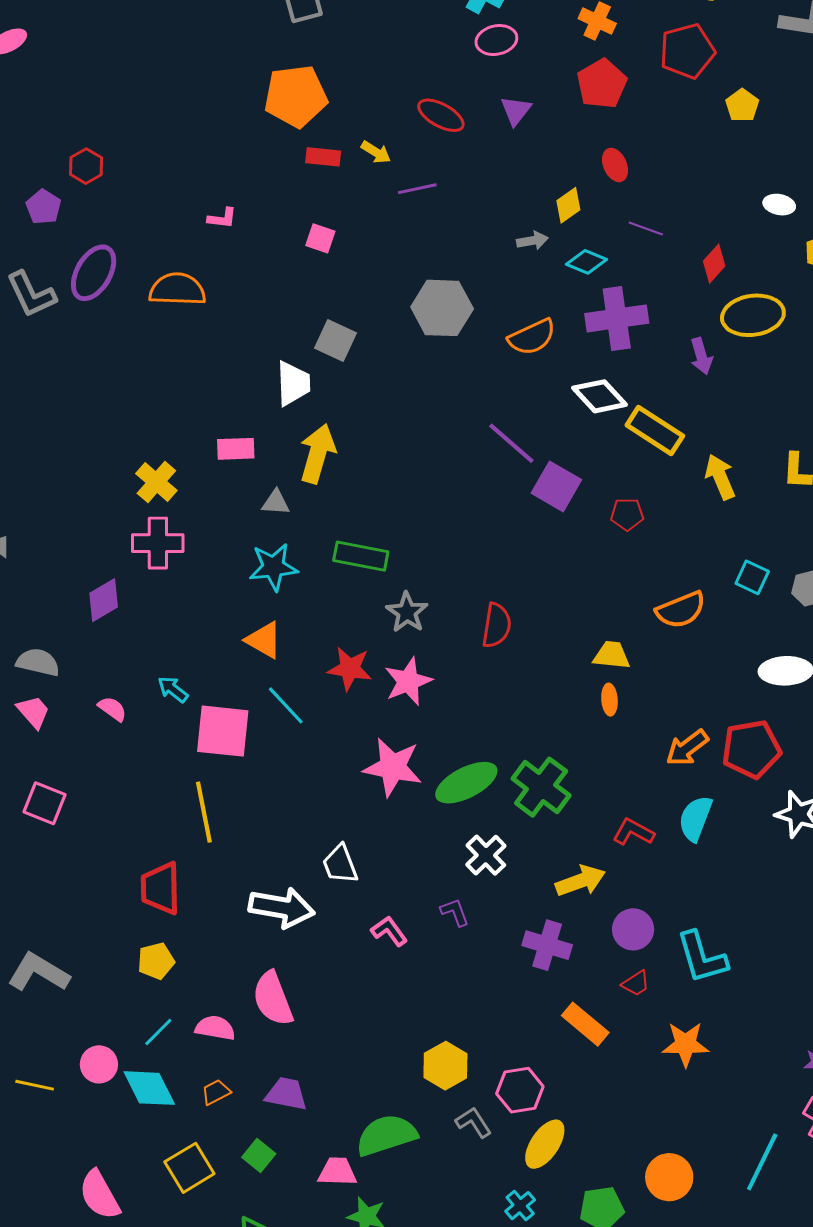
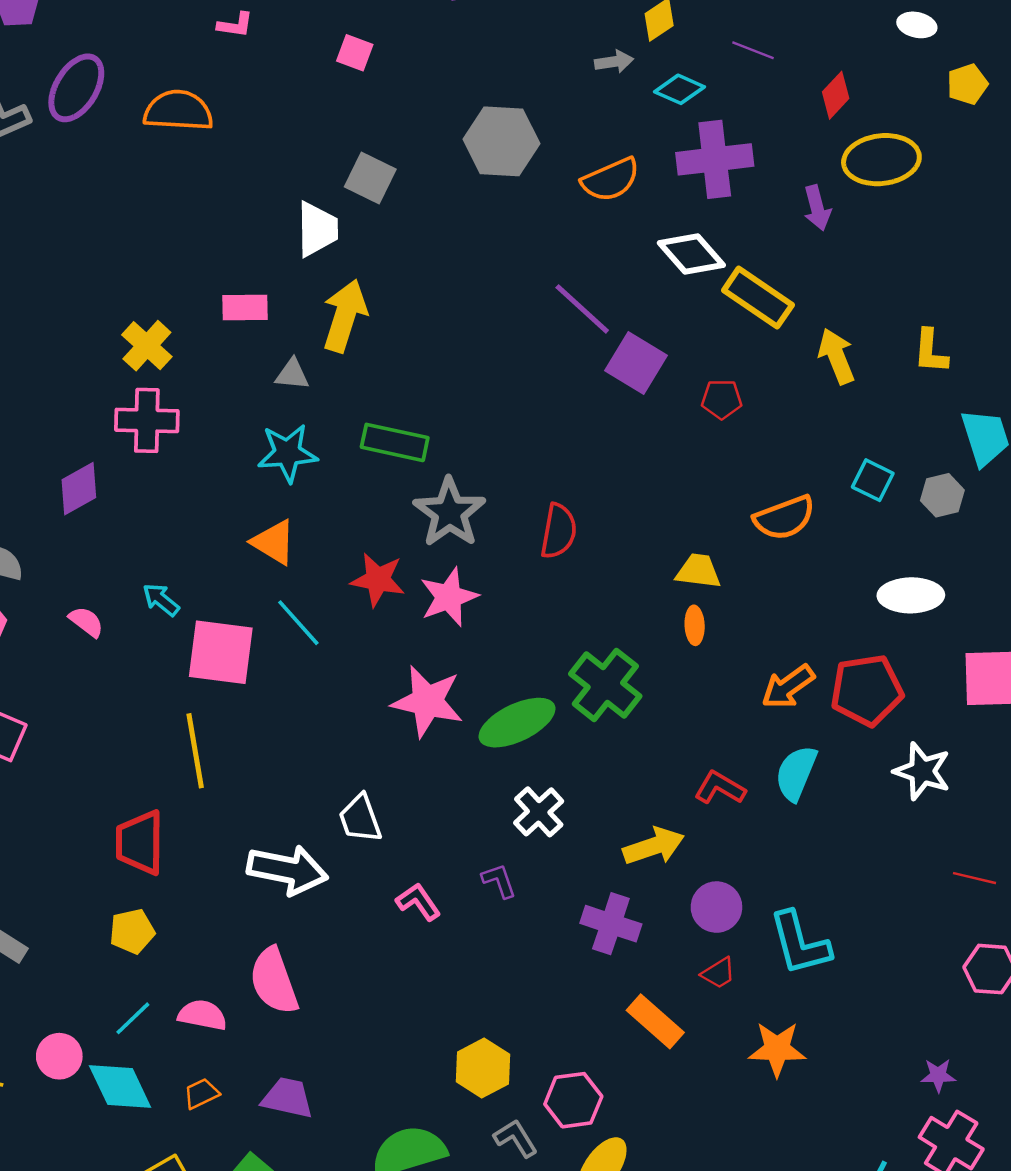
gray star: (407, 612) -> (449, 512), size x1.4
green cross: (541, 787) -> (605, 685), moved

